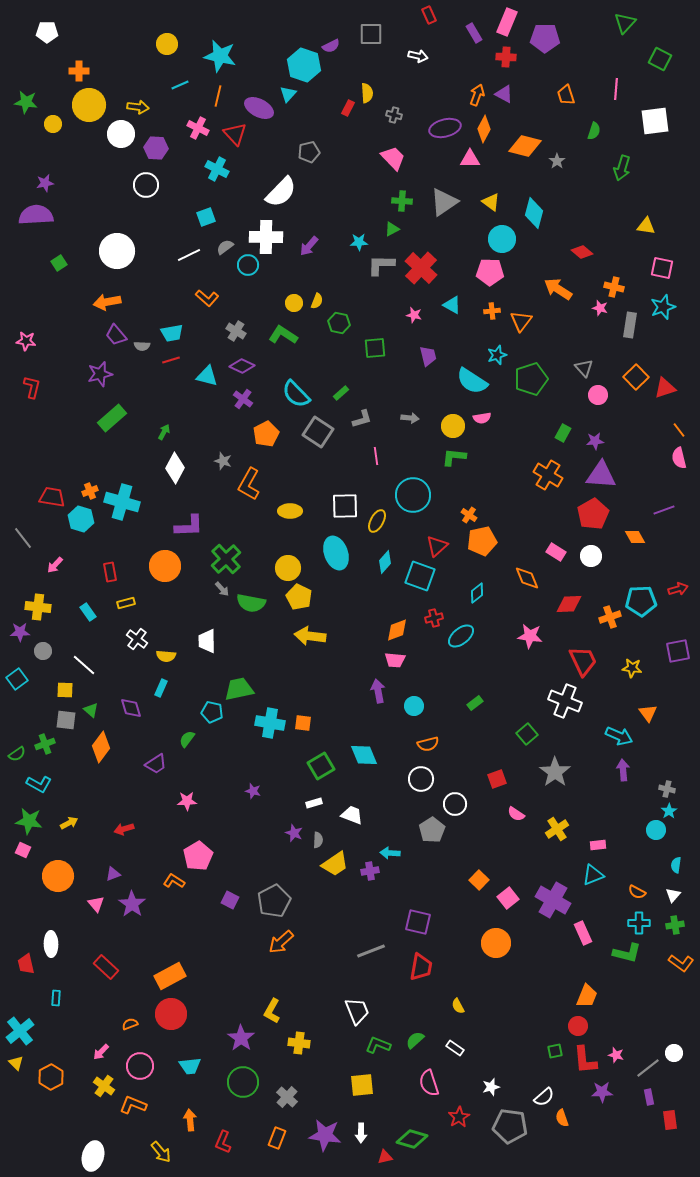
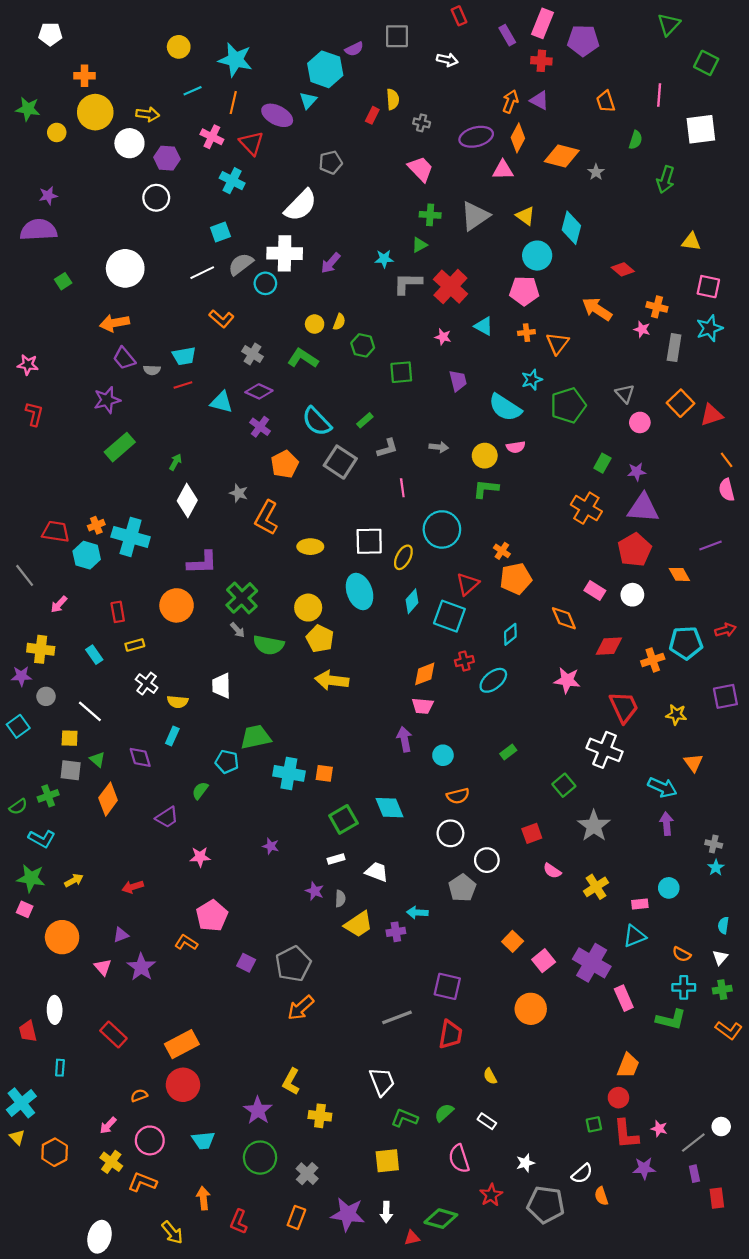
gray semicircle: (225, 247) -> (241, 264), size x1.4
cyan circle: (656, 830) -> (669, 888), moved

